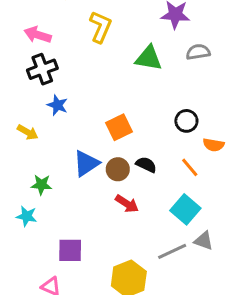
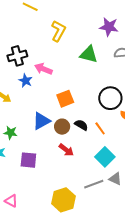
pink arrow: (38, 35) -> (43, 69), moved
black circle: (186, 121) -> (110, 98), size x1.5
orange line: (190, 167) -> (100, 128), moved
purple square: (70, 250) -> (28, 160), moved

